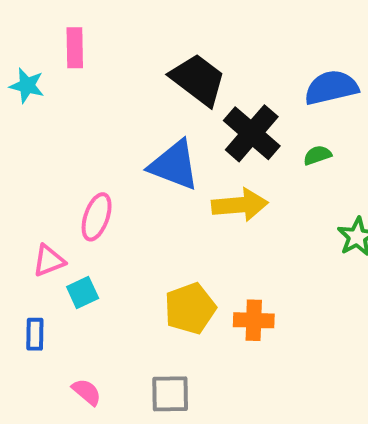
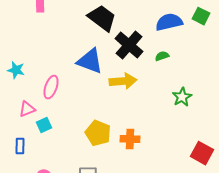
cyan star: (27, 86) -> (16, 70), moved
yellow pentagon: (190, 308) -> (98, 133), turned -30

